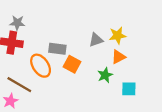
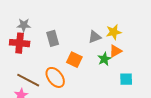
gray rectangle: (57, 49) -> (53, 38), moved, turned 70
orange ellipse: (41, 66) -> (55, 77), moved
green star: (105, 75) -> (104, 59), moved

